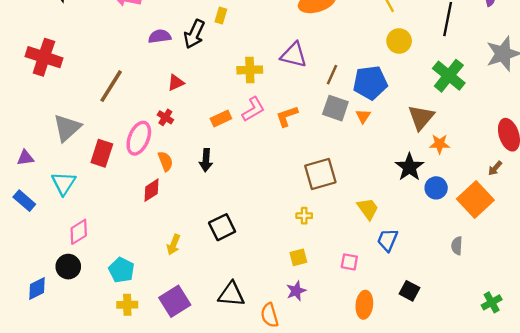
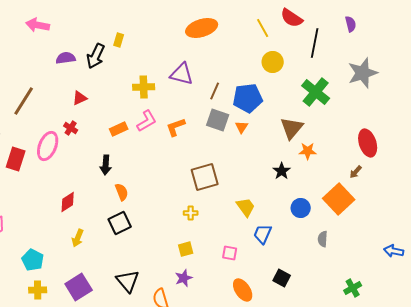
orange semicircle: (165, 161) -> (122, 192), moved
black star: (409, 167) -> (282, 171), size x0.7
blue circle: (436, 188) -> (301, 208), moved
red diamond: (152, 190) -> (68, 202), moved
black triangle: (231, 294) -> (128, 281), turned 45
orange ellipse: (364, 305) -> (243, 290), turned -40

